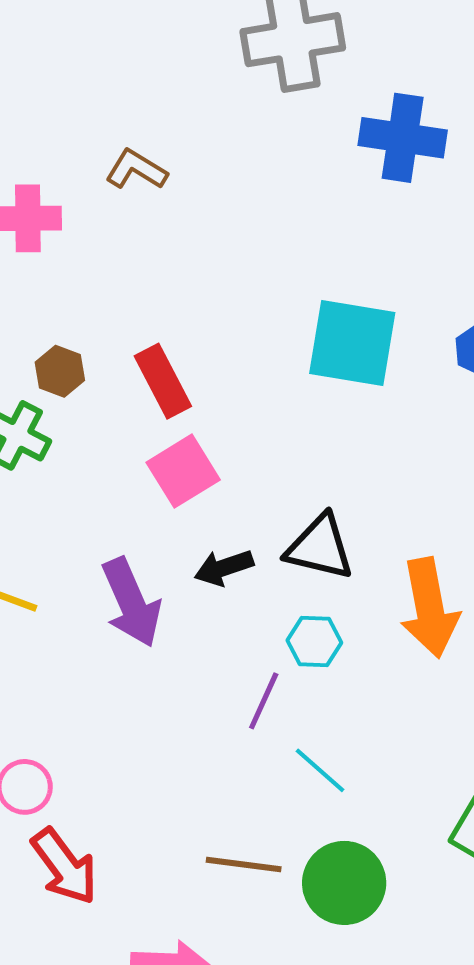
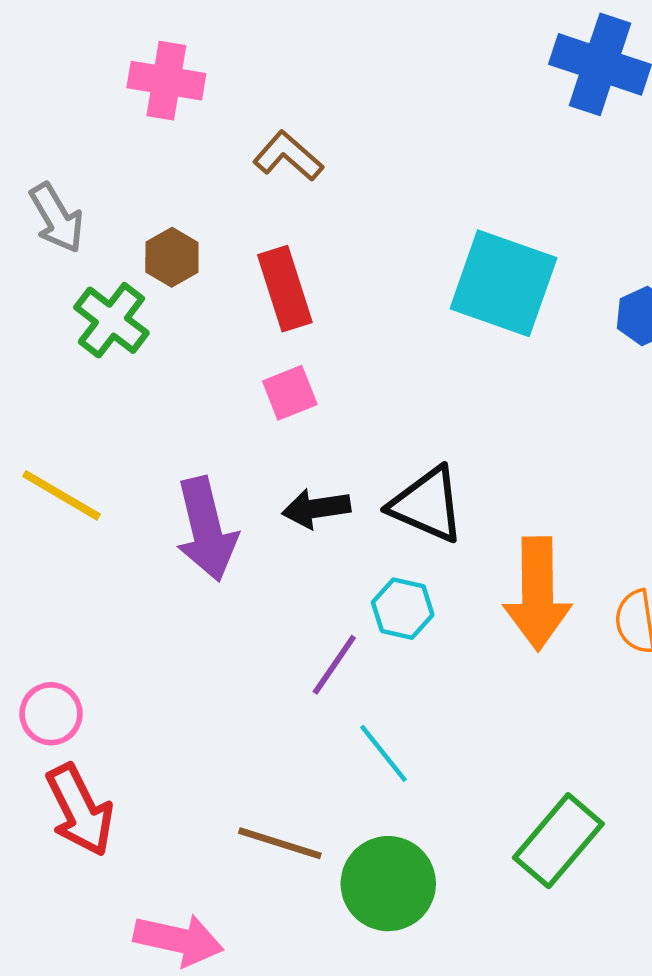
brown L-shape: (136, 170) -> (288, 156), moved
pink square: (183, 471) -> (290, 393), size x0.7

